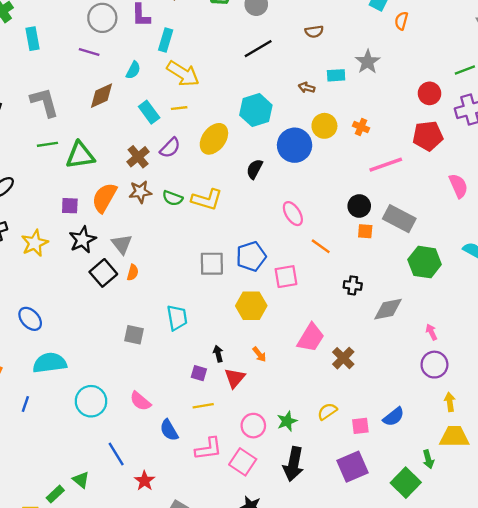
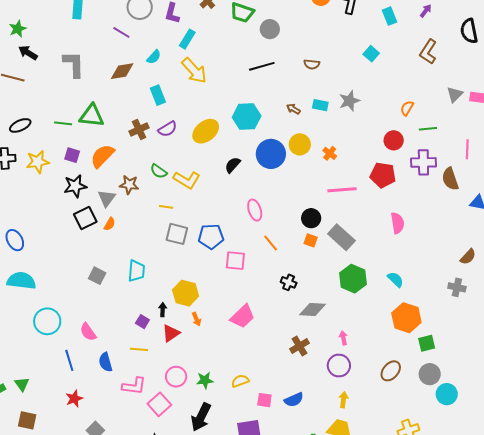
orange semicircle: (401, 21) -> (407, 108), moved
yellow line: (179, 108) -> (166, 207), moved
green line: (47, 144) -> (63, 123), moved
brown star: (140, 192) -> (129, 185), moved
yellow star: (35, 243) -> (38, 162), moved
yellow hexagon: (251, 306) -> (186, 293), moved
brown cross: (343, 358) -> (300, 346), moved
blue line: (116, 454) -> (69, 360), moved

